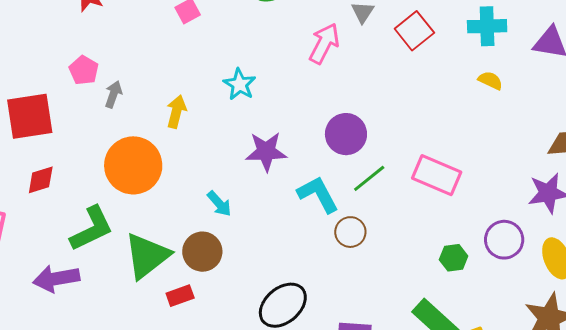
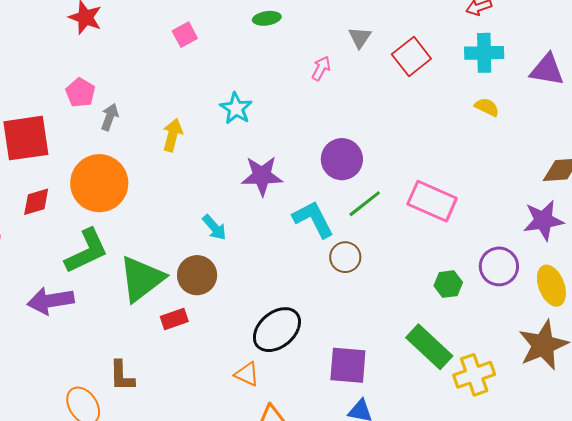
pink arrow: (324, 43) -> (321, 68), size x0.6
orange circle: (133, 165) -> (99, 183), moved

